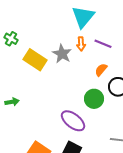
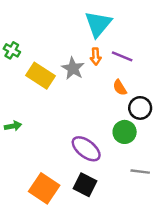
orange semicircle: (101, 70) -> (120, 88), turned -72
green circle: (94, 99) -> (125, 132), moved

